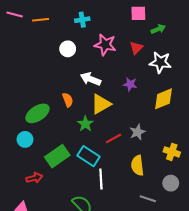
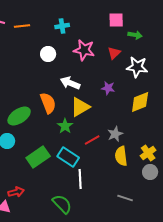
green arrow: (158, 29) -> (135, 35), turned 32
orange semicircle: (68, 100) -> (48, 103), size x1.5
yellow cross: (172, 152) -> (148, 153), turned 35
yellow semicircle: (137, 165) -> (121, 156), moved
red arrow: (34, 178) -> (16, 192), moved
gray circle: (171, 183) -> (150, 172), moved

